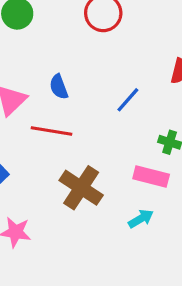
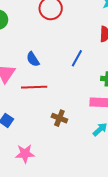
brown cross: (81, 188) -> (59, 118), size x0.6

